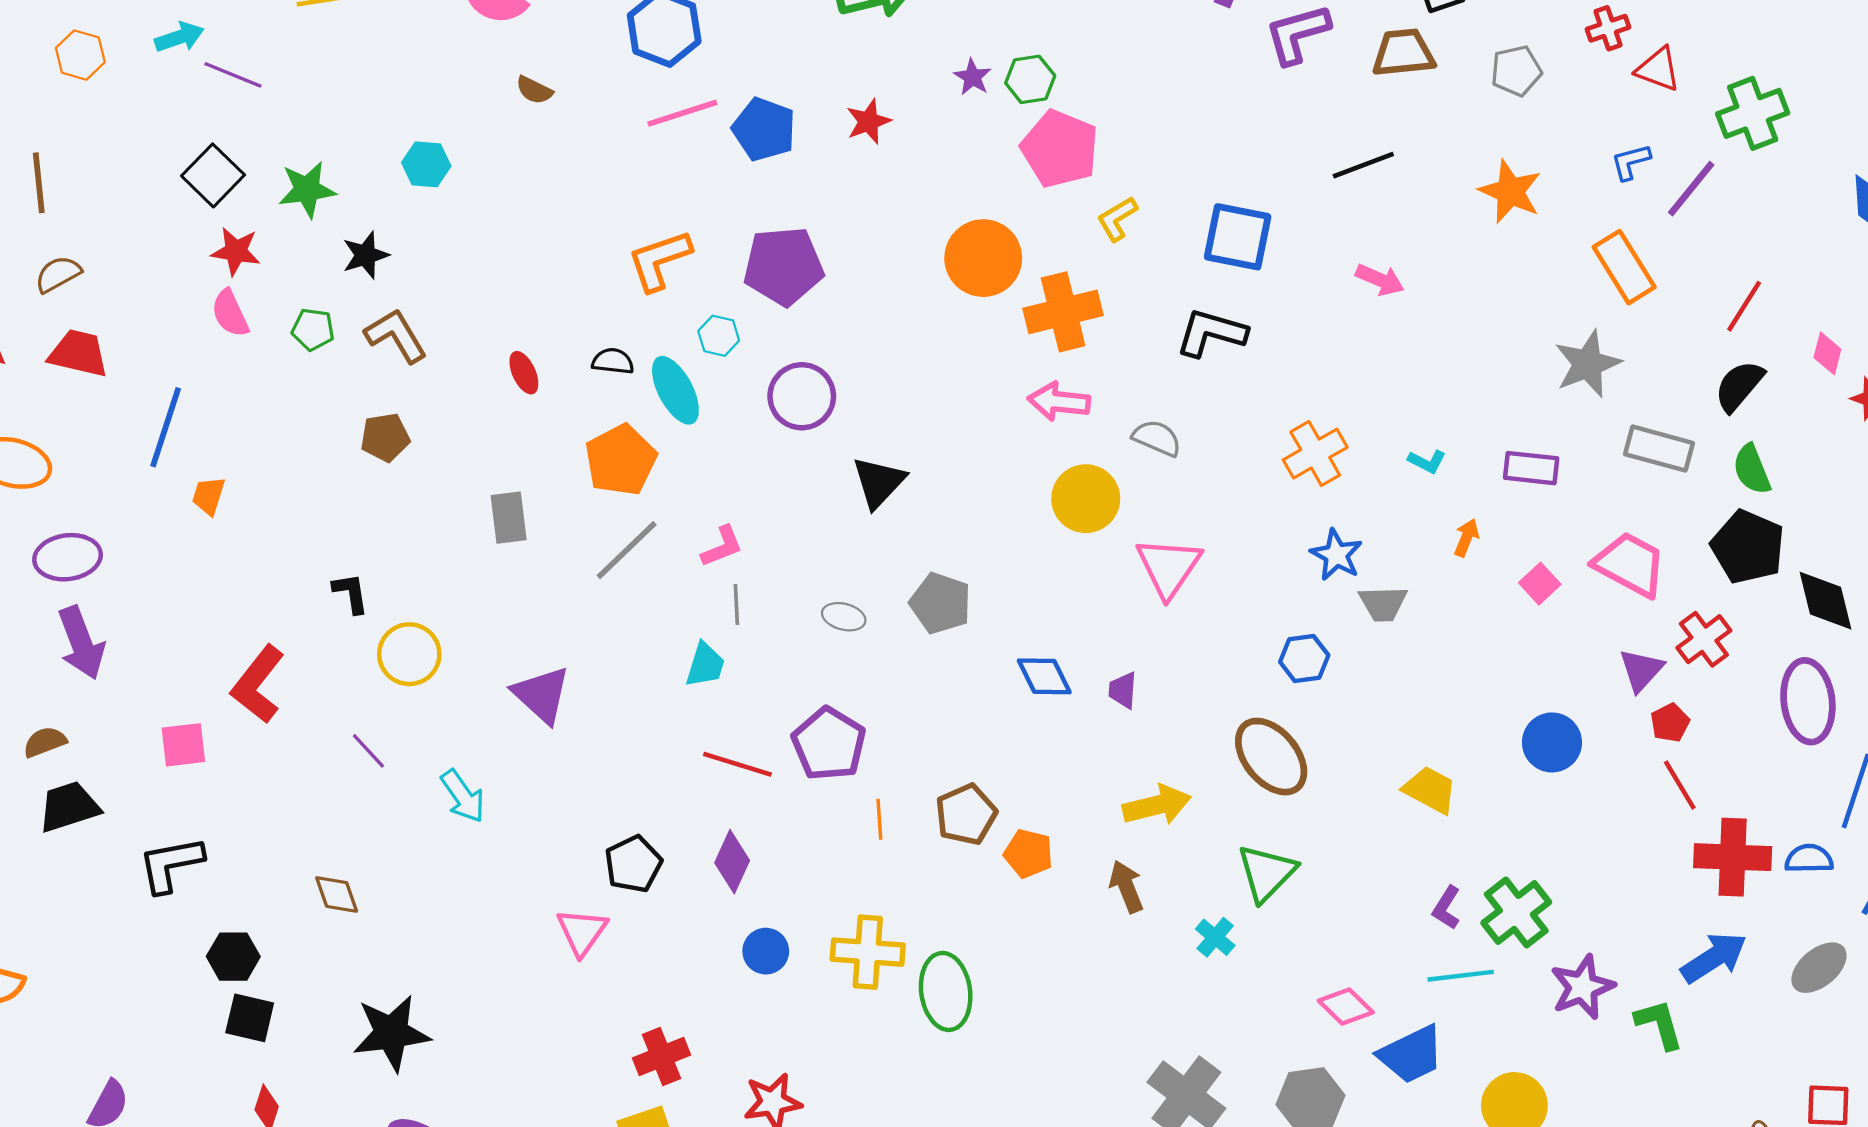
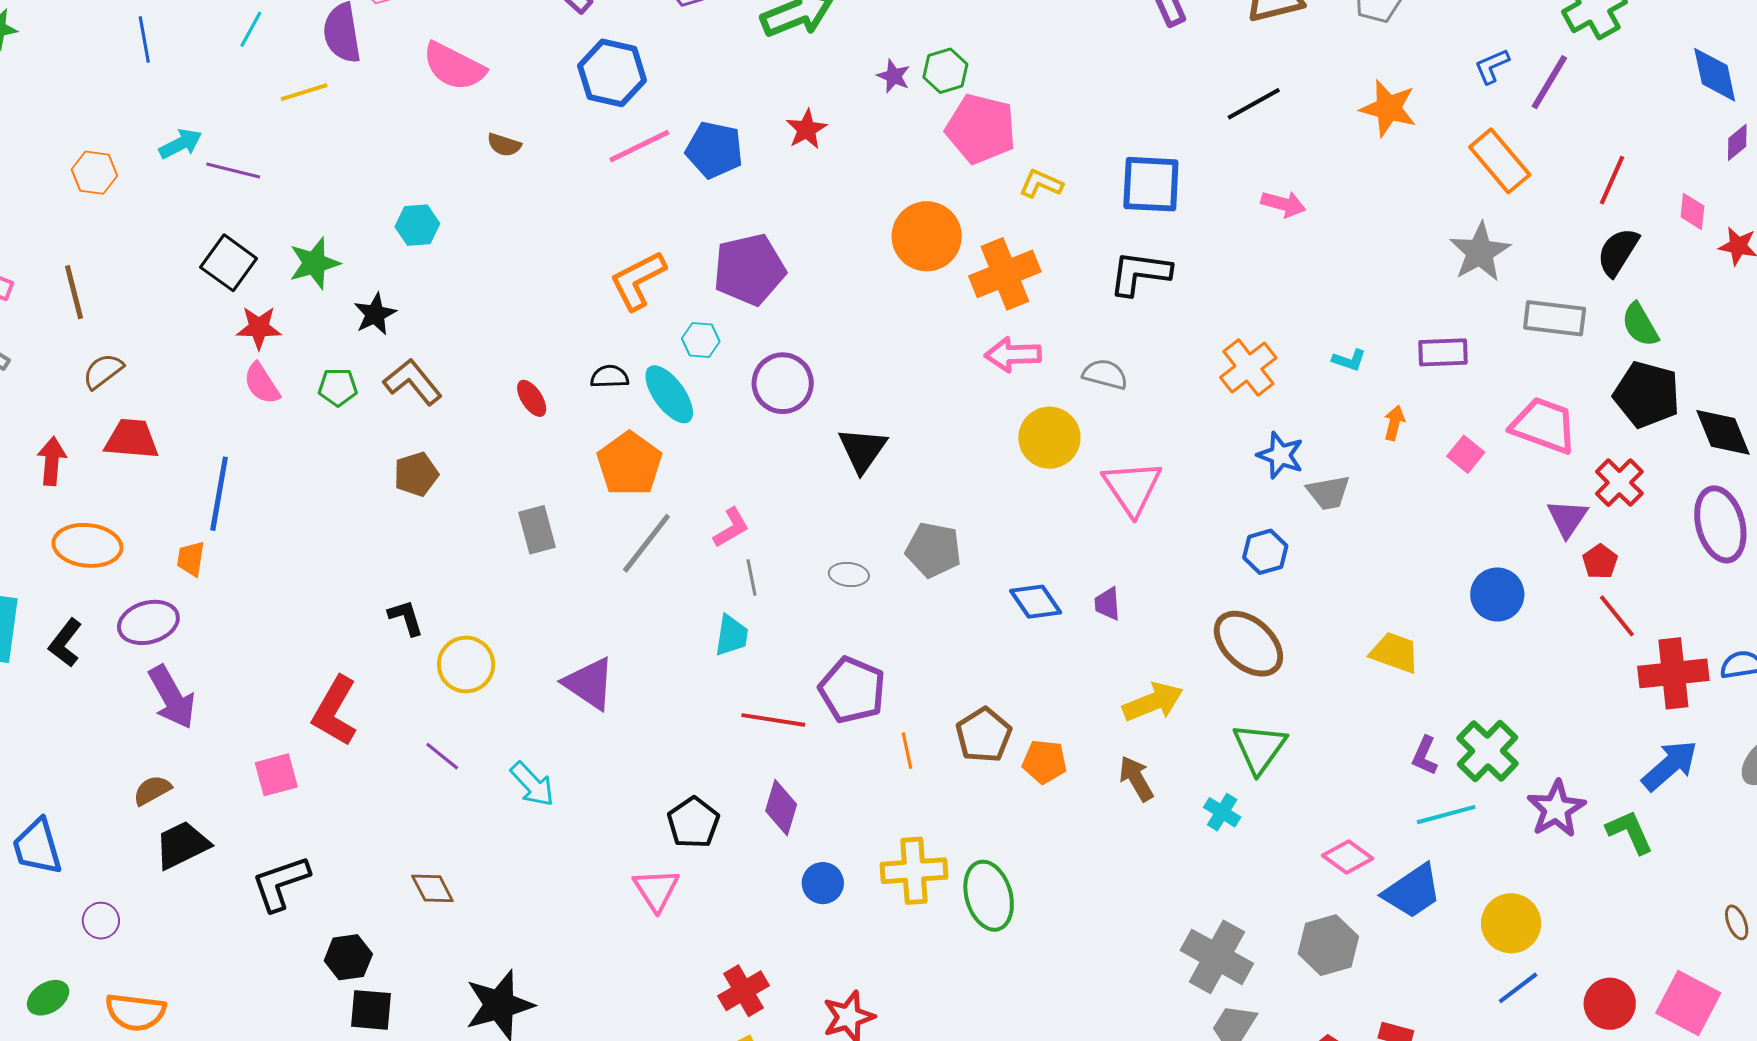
yellow L-shape: (1117, 219) -> (1041, 184), turned 63
orange trapezoid: (209, 496) -> (191, 559), moved

